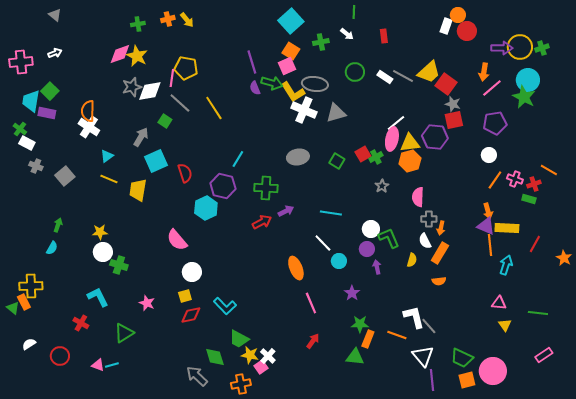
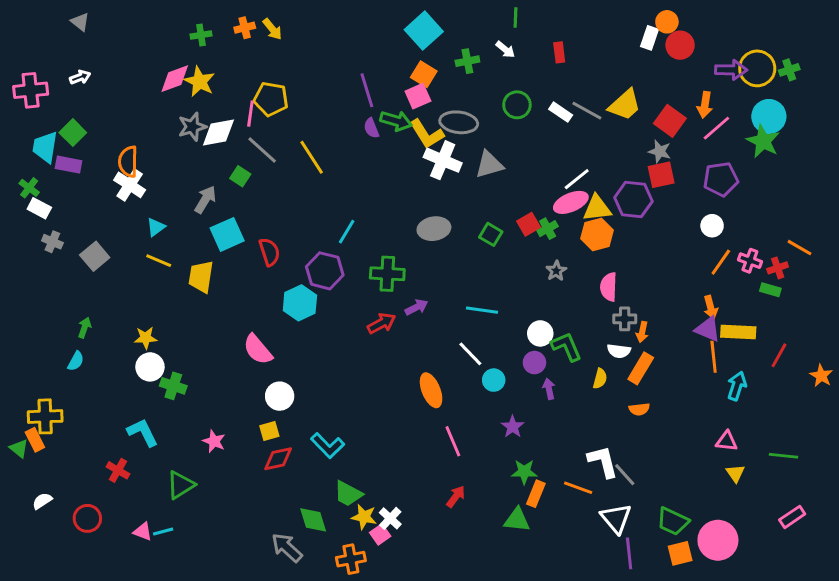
red square: (446, 84) -> (670, 121), moved
pink ellipse: (392, 139) -> (571, 202), turned 55
white semicircle: (425, 241) -> (619, 351), turned -56

